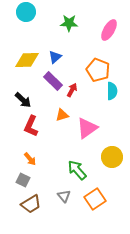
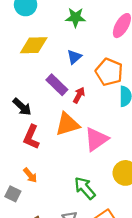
blue triangle: (55, 57) -> (74, 57), moved
yellow diamond: (27, 60) -> (34, 45), moved
orange triangle: (62, 115) -> (67, 124), size x1.6
gray square: (23, 180) -> (13, 194), moved

